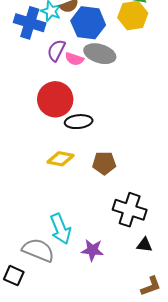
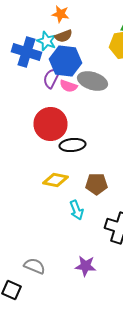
blue hexagon: (88, 23) -> (66, 61), moved
cyan arrow: (61, 229) -> (76, 210), moved, size x0.7
gray semicircle: (38, 250) -> (34, 266), size x0.7

